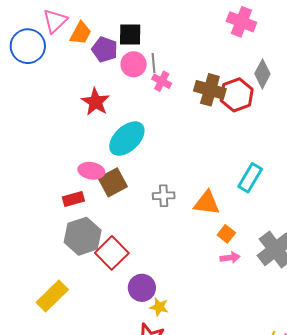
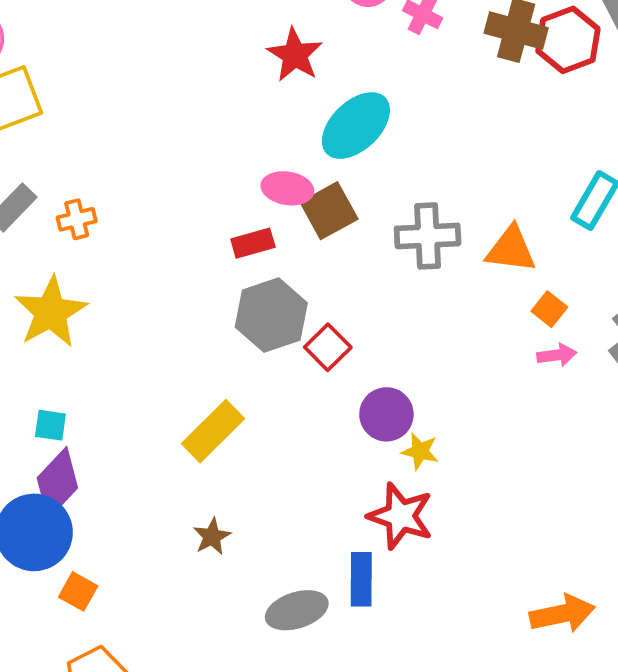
gray cross: (164, 196) -> (428, 236), size x1.5
red square: (112, 253) -> (328, 347), size x0.7

